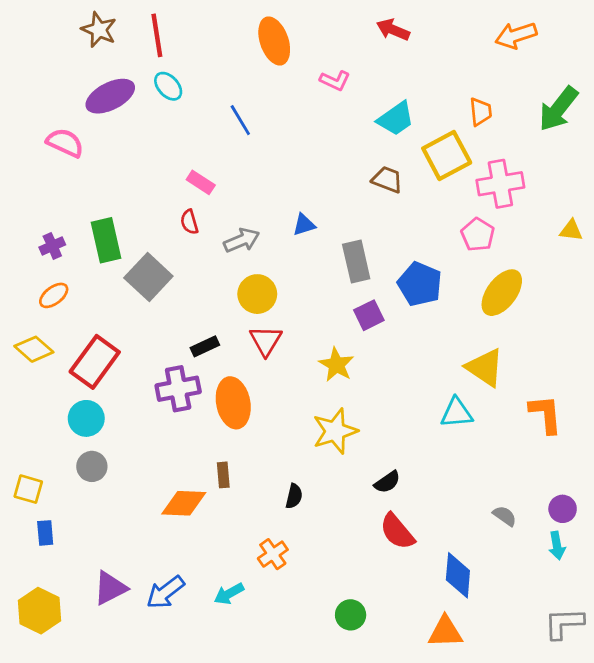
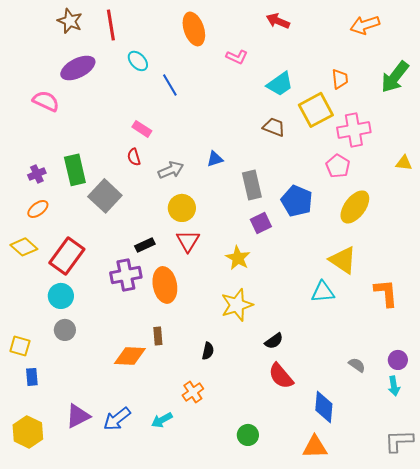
cyan ellipse: (168, 86) -> (138, 61), moved

